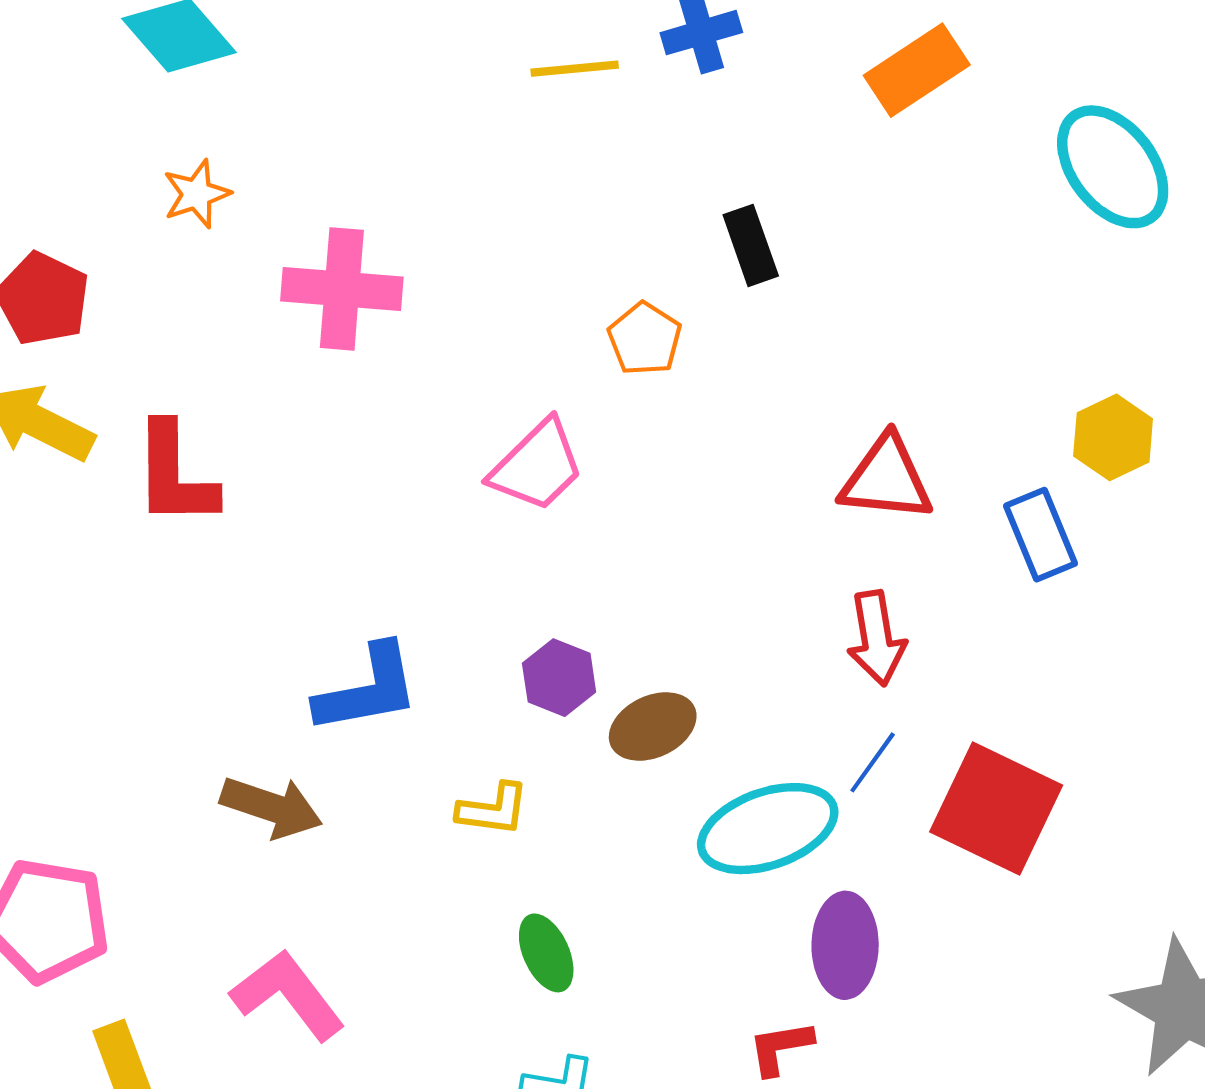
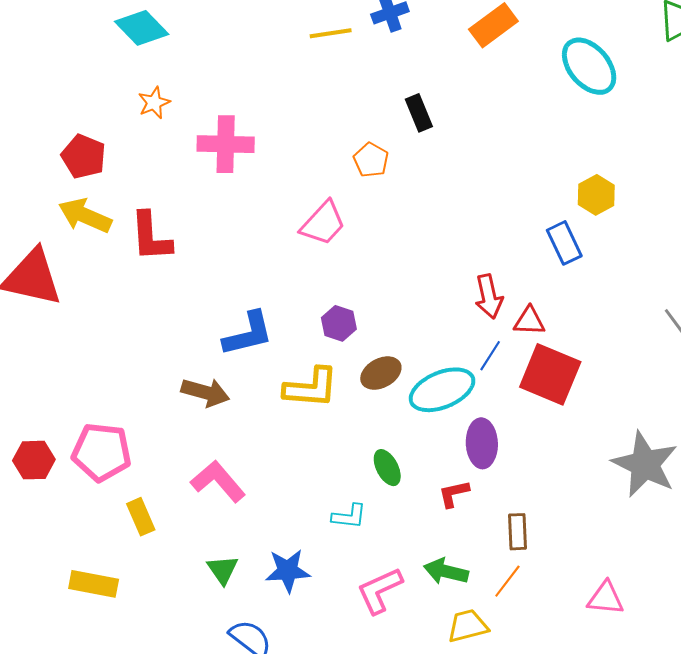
red triangle: (886, 479) -> (529, 321), moved, size x0.7
brown ellipse: (653, 726) -> (381, 373), moved
yellow L-shape: (493, 809) -> (311, 388), size x1.6
green ellipse: (546, 953) -> (387, 468), moved

